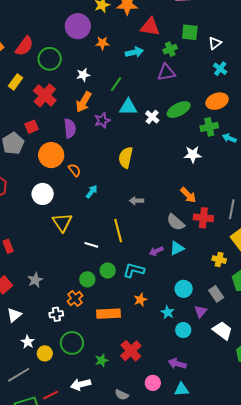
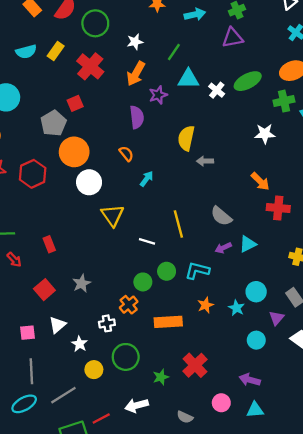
purple semicircle: (70, 128) -> (137, 117), moved
orange circle: (51, 155) -> (74, 152), moved
gray arrow: (137, 201) -> (205, 161), moved
gray semicircle: (176, 222) -> (221, 216), moved
cyan star: (168, 312) -> (236, 308), moved
white star: (28, 342) -> (79, 344), moved

